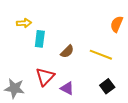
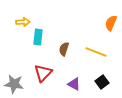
brown semicircle: (67, 52) -> (64, 49), turned 152
purple triangle: (67, 88) -> (74, 84), moved

